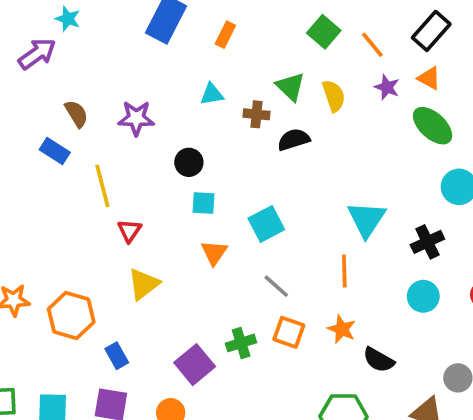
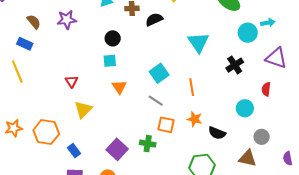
black circle: (189, 162) -> (113, 38), moved
yellow line: (102, 186) -> (17, 72), moved
cyan triangle: (367, 219) -> (198, 42), moved
cyan square: (266, 224) -> (159, 73), moved
cyan circle: (423, 296) -> (245, 108), moved
green cross: (241, 343) -> (148, 144), moved, turned 35

